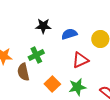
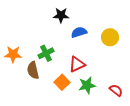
black star: (43, 26) -> (61, 15), moved
red triangle: (80, 60) -> (77, 64), moved

